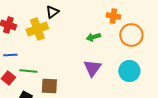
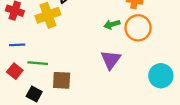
orange circle: (131, 35) -> (138, 28), moved
cyan circle: (129, 71) -> (161, 76), moved

